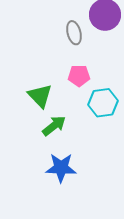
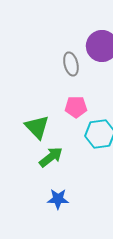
blue star: (61, 168) -> (58, 199), size x0.7

